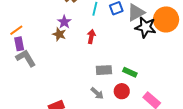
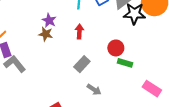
gray rectangle: (104, 70) -> (82, 64), moved, turned -35
red circle: (122, 91) -> (116, 48), moved

